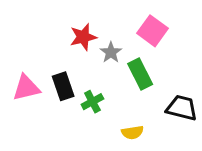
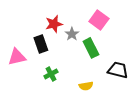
black rectangle: (63, 86) -> (41, 44), moved
green cross: (92, 102) -> (51, 74), moved

